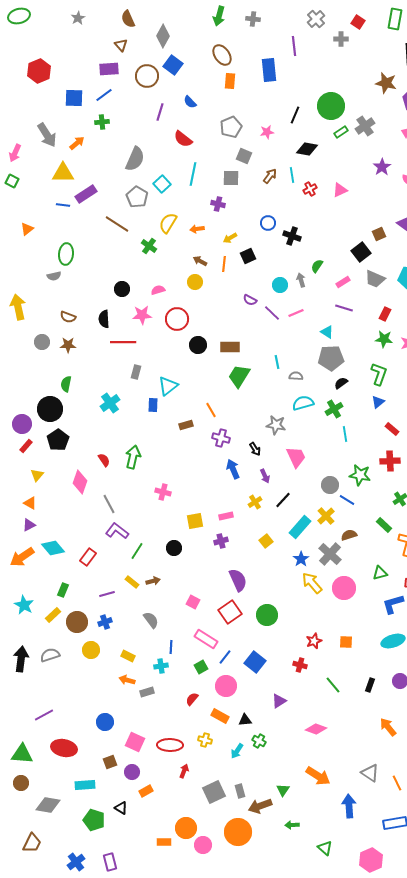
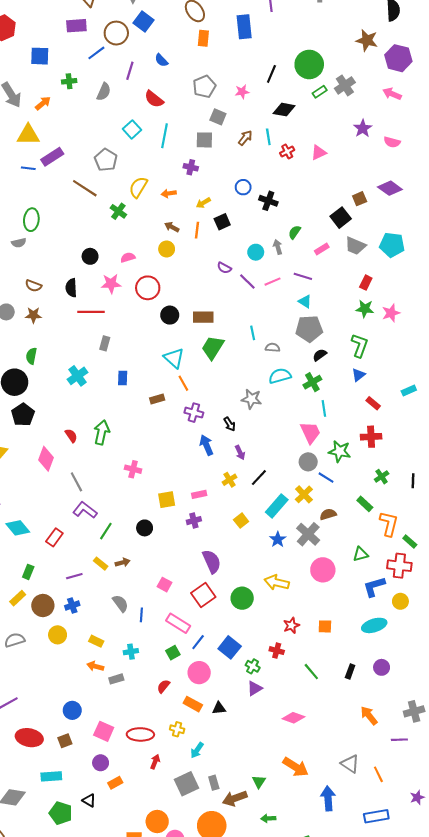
blue line: (104, 95) -> (96, 53), moved
gray semicircle: (135, 159) -> (104, 92), moved, size x0.7
cyan square: (162, 184) -> (132, 129), moved
purple line: (344, 308) -> (303, 276), moved
cyan triangle: (168, 386) -> (174, 358), moved, turned -40
pink trapezoid: (296, 457) -> (310, 432), moved
yellow arrow: (312, 583) -> (277, 582), moved, turned -35
blue line: (171, 647) -> (141, 615), moved
green cross: (259, 741) -> (253, 666), moved
cyan arrow: (237, 751) -> (197, 750), moved
brown square: (110, 762) -> (65, 741), moved

